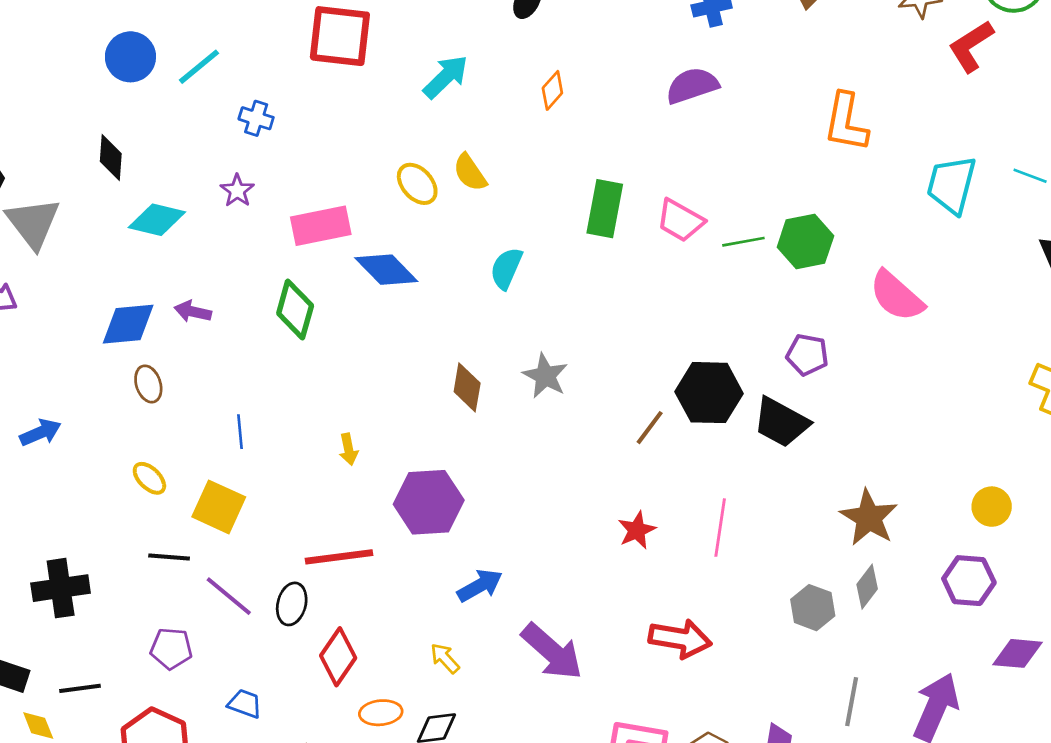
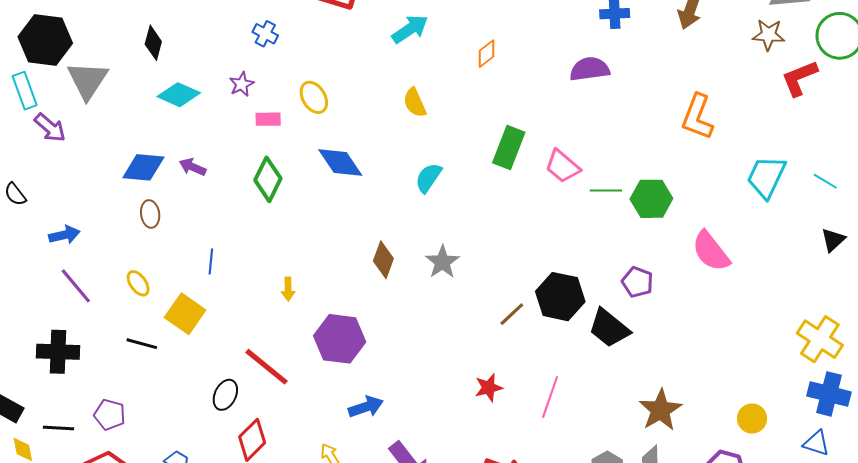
yellow ellipse: (417, 184) -> (314, 97), moved
pink rectangle: (321, 226) -> (268, 119), moved, size x0.6
red line: (339, 557) -> (266, 367), turned 36
purple line: (229, 596) -> (76, 286), moved
purple pentagon: (171, 648) -> (110, 415), moved

